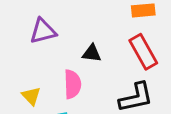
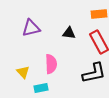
black triangle: (92, 53) -> (69, 33), moved

